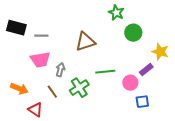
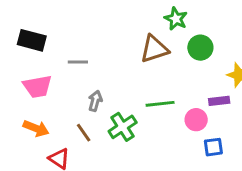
gray line: (41, 36) -> (78, 62), moved
brown triangle: (85, 42) -> (154, 49), moved
pink trapezoid: (40, 60) -> (37, 87), moved
purple rectangle: (146, 70) -> (219, 101), turned 32

